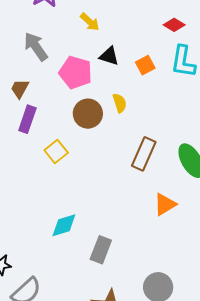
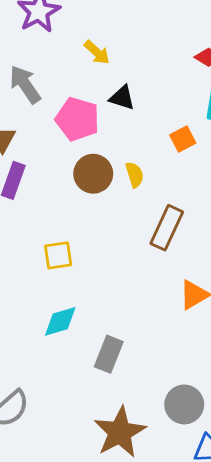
orange square: (145, 65) -> (183, 139), moved
yellow semicircle: (120, 103) -> (135, 175), moved
yellow square: (56, 152) -> (58, 255), moved, turned 30

